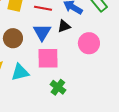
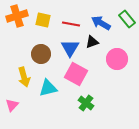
pink square: (48, 58) -> (76, 74), turned 30

